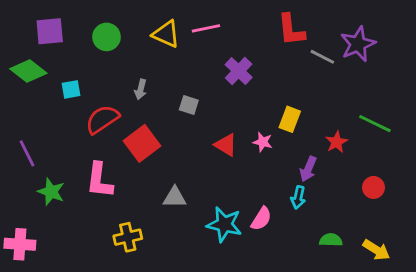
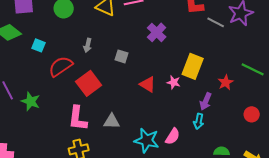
cyan square: (71, 89) -> (39, 45), turned 32
yellow rectangle: (290, 119) -> (193, 66), size x1.4
pink L-shape: (99, 180) -> (78, 118), moved
green star: (51, 192) -> (31, 101), moved

